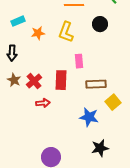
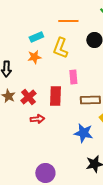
cyan rectangle: (18, 21) -> (36, 37), moved
orange star: (38, 33) -> (34, 57), moved

